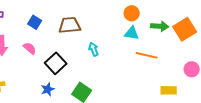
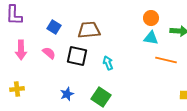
cyan arrow: (94, 49) -> (108, 63), moved
black square: (56, 63) -> (77, 56), moved, turned -35

